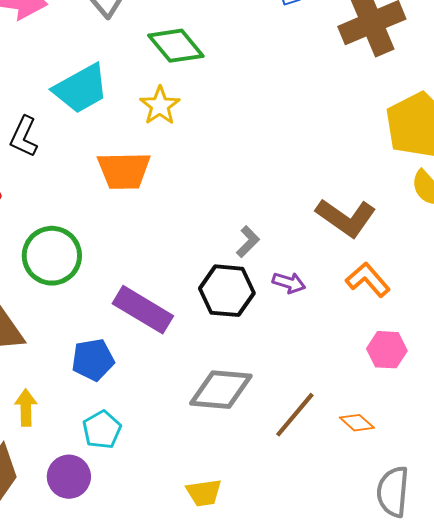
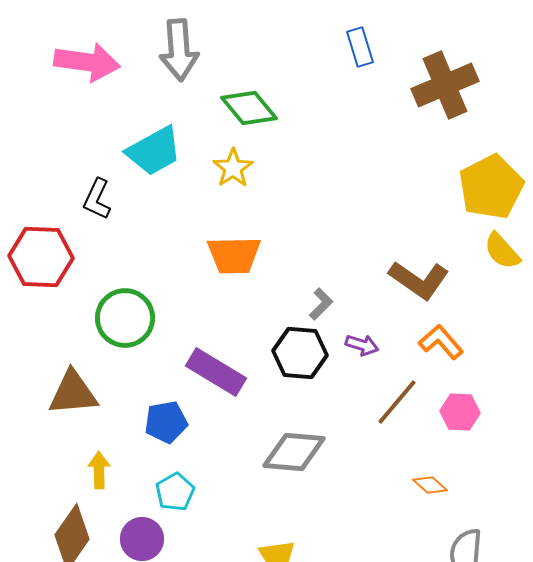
orange trapezoid: (124, 171) -> (234, 255), moved
brown line: (295, 415) -> (397, 402), moved

